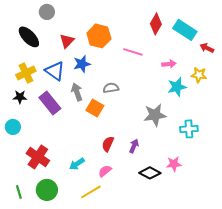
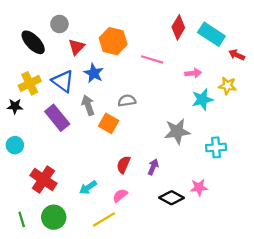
gray circle: (47, 12) -> (59, 24), moved
blue star: (82, 64) -> (94, 73), turned -30
black star: (20, 97) -> (15, 106), moved

